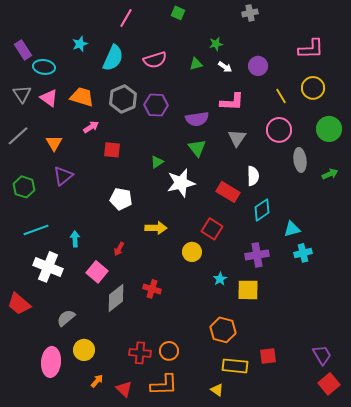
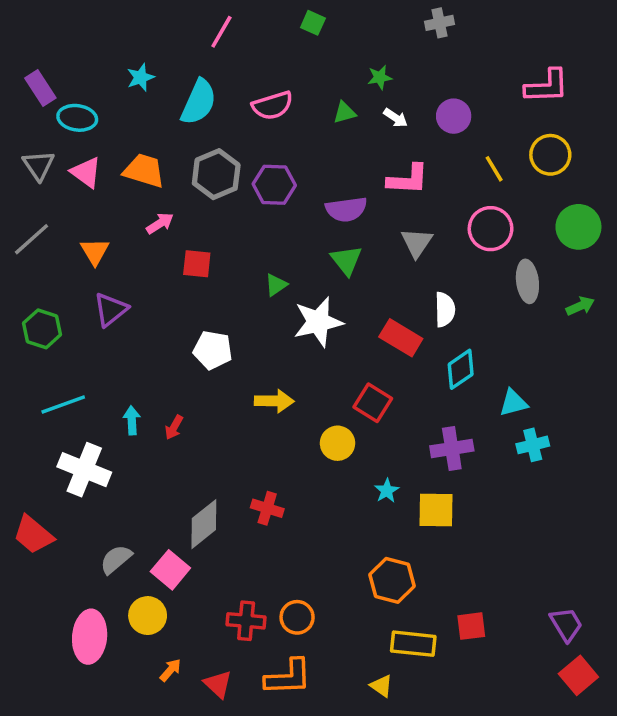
red arrow: (119, 249) -> (174, 427), moved
pink square: (97, 272) -> (170, 570), moved

